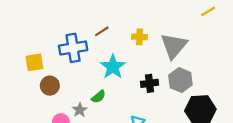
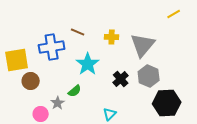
brown line: (102, 31) -> (78, 32), turned 56
yellow square: (34, 62) -> (17, 60), size x1.4
black cross: (149, 83) -> (121, 79), turned -35

